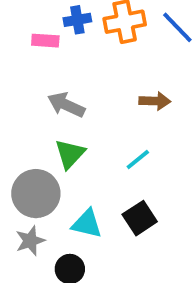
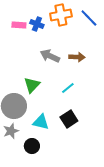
blue cross: (77, 20) -> (37, 24), moved, turned 32
gray arrow: (66, 105) -> (50, 56), moved

